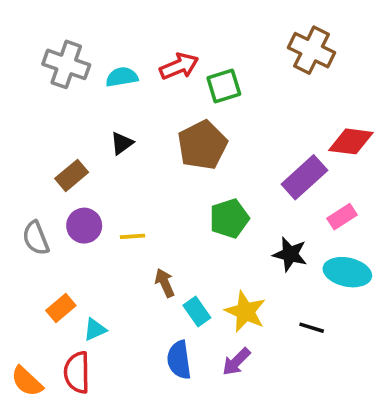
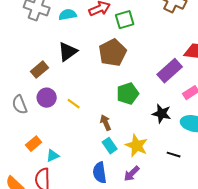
black triangle: (122, 143) -> (68, 52), size x1.5
yellow line: (133, 236) -> (74, 104), turned 40
brown arrow: (165, 283) -> (106, 123), moved

